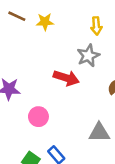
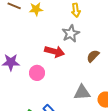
pink circle: (38, 117) -> (37, 73), moved

